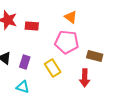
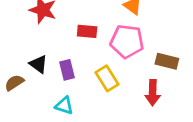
red rectangle: (32, 26) -> (87, 31), moved
purple rectangle: (25, 62) -> (67, 70), turned -32

